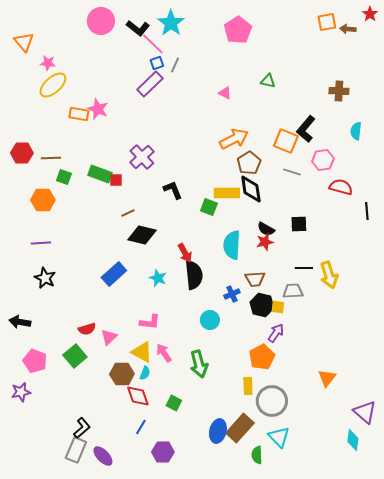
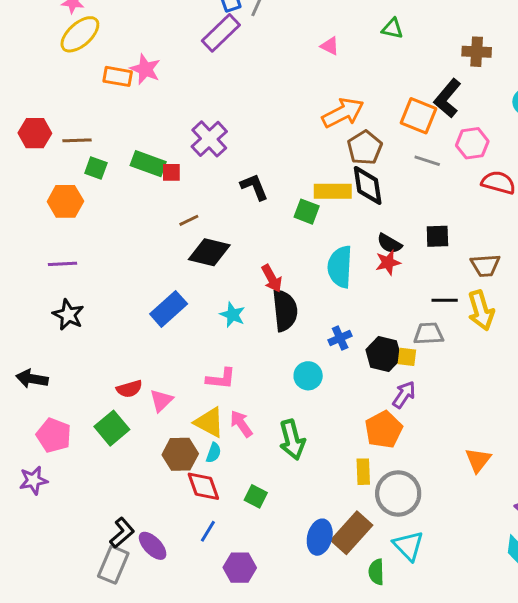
brown cross: (339, 91) -> (477, 52), moved
brown trapezoid: (255, 279) -> (485, 265), moved
purple ellipse: (103, 456) -> (153, 546), moved

